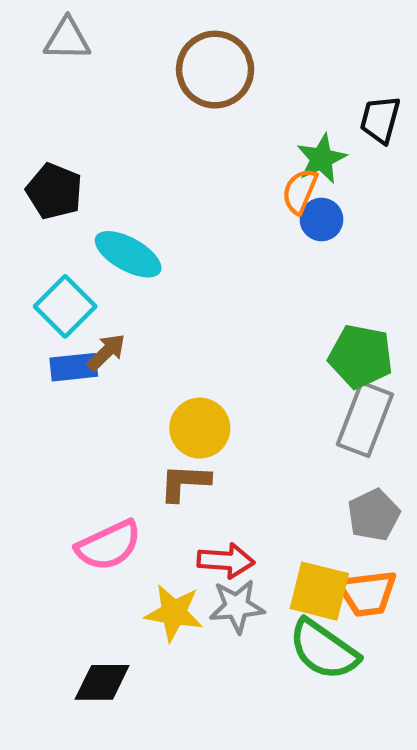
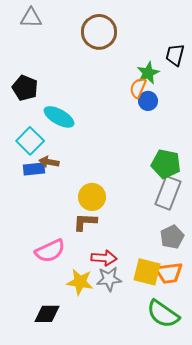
brown arrow: (106, 352) -> (49, 162), turned -126
green semicircle: (324, 650) -> (163, 314), moved

